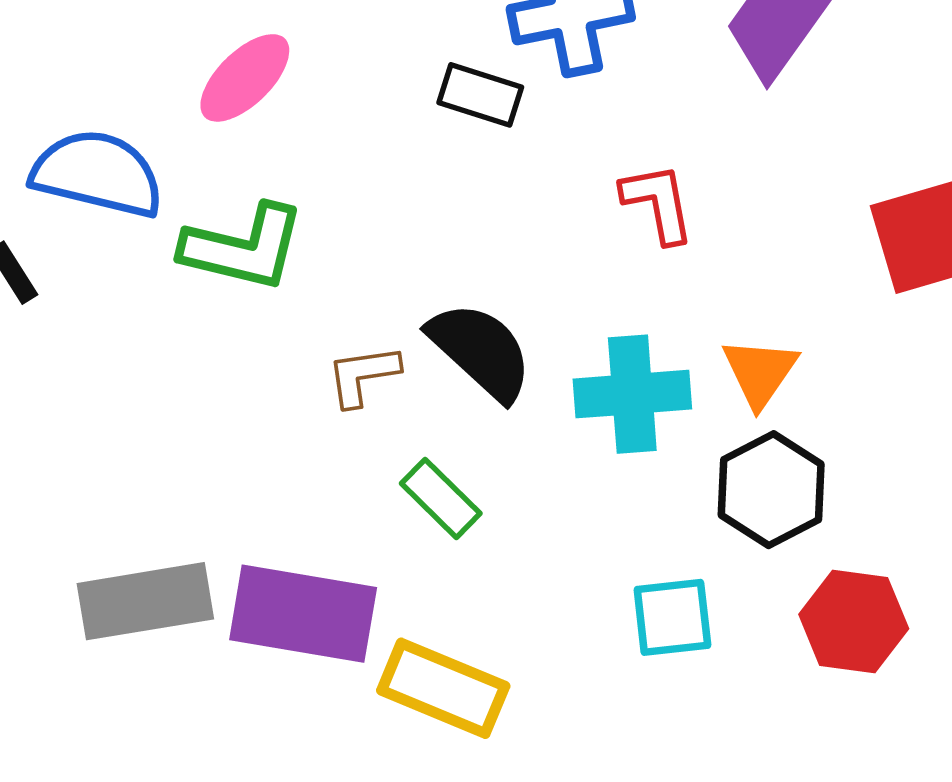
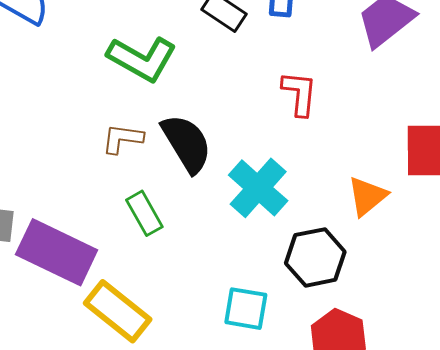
green L-shape: (243, 248) -> (142, 59), moved
orange triangle: (760, 372) -> (367, 196), moved
cyan cross: (632, 394) -> (258, 188), turned 30

